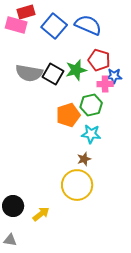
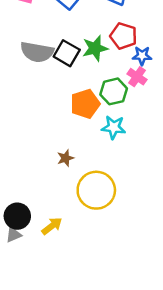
pink cross: (105, 84) -> (137, 77), moved, turned 35
brown star: (84, 159) -> (65, 158), moved
gray triangle: (10, 240) -> (14, 235), moved, turned -32

